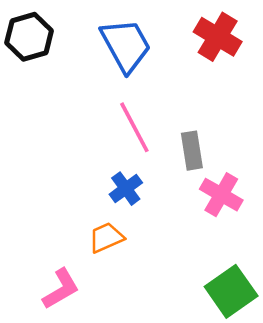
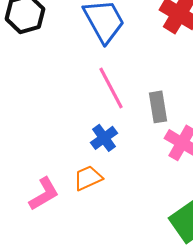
pink L-shape: (61, 289) -> (44, 194), moved

